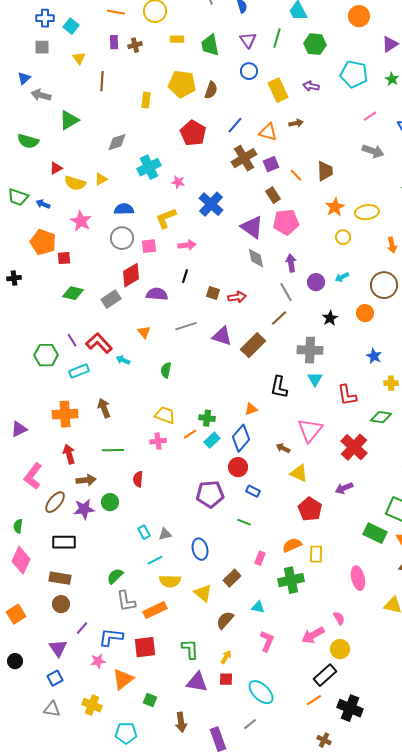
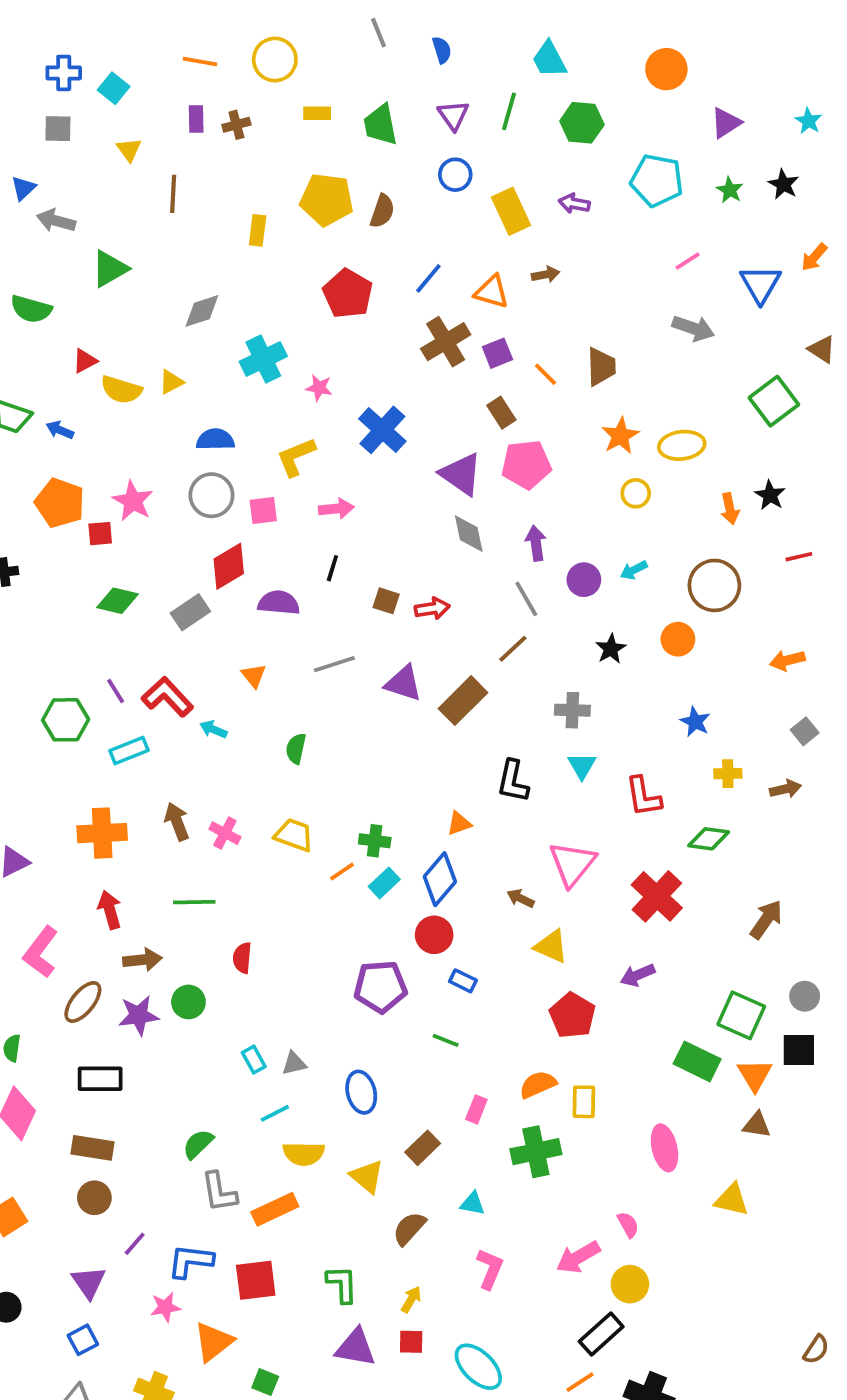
pink star: (81, 221) -> (133, 501), moved
gray cross: (310, 350) -> (572, 710), size x0.7
pink cross: (158, 441) -> (225, 833), moved, turned 35

